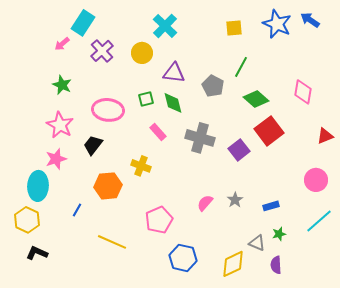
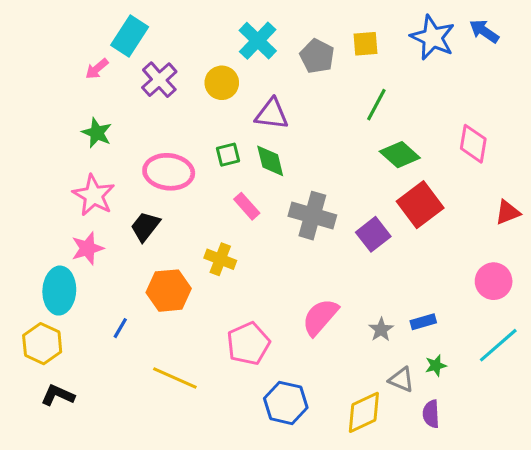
gray pentagon: (213, 86) -> (317, 56), moved
gray star: (235, 200) -> (381, 330), moved
pink semicircle: (205, 203) -> (320, 317), size x1.5

